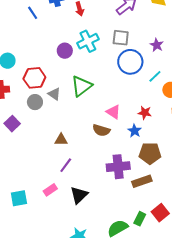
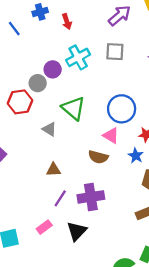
blue circle: (130, 62) -> (122, 109), moved
green triangle: (82, 86) -> (74, 108), turned -40
gray triangle: (54, 94) -> (49, 129), moved
gray circle: (35, 102) -> (38, 83), moved
purple cross: (118, 167) -> (91, 197), moved

